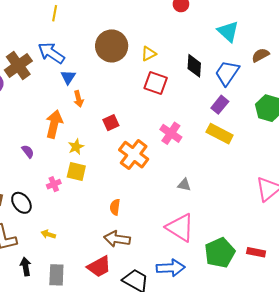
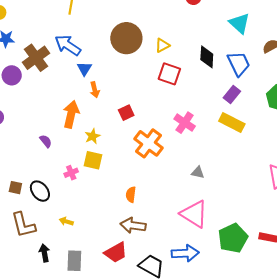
blue trapezoid: (227, 73) -> (239, 64), turned 120

